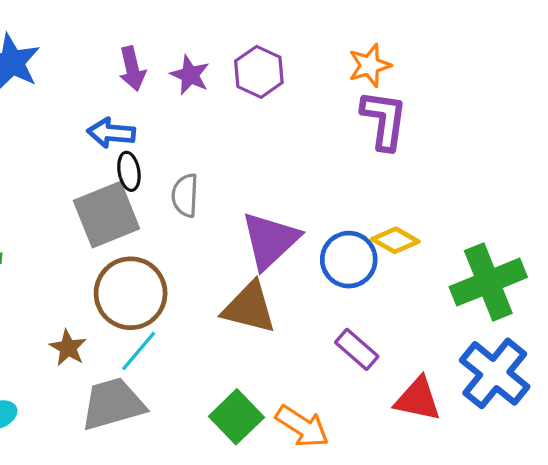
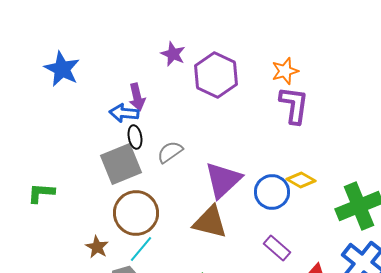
purple arrow: (132, 69) -> (137, 97), moved
purple hexagon: (259, 72) -> (216, 75), size x1.4
purple star: (190, 75) -> (173, 54), moved
gray semicircle: (185, 195) -> (170, 152), turned 52

